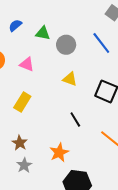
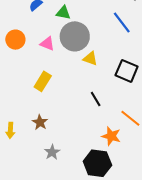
gray circle: (66, 45) -> (75, 36), moved, size x1.5
orange star: (59, 153) -> (111, 136), moved, turned -30
gray star: (24, 165) -> (52, 152), moved

